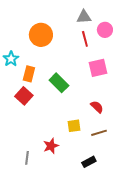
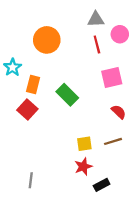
red semicircle: (97, 107) -> (119, 112), moved
brown line: (99, 133) -> (113, 141), moved
red star: (51, 146) -> (83, 167), moved

